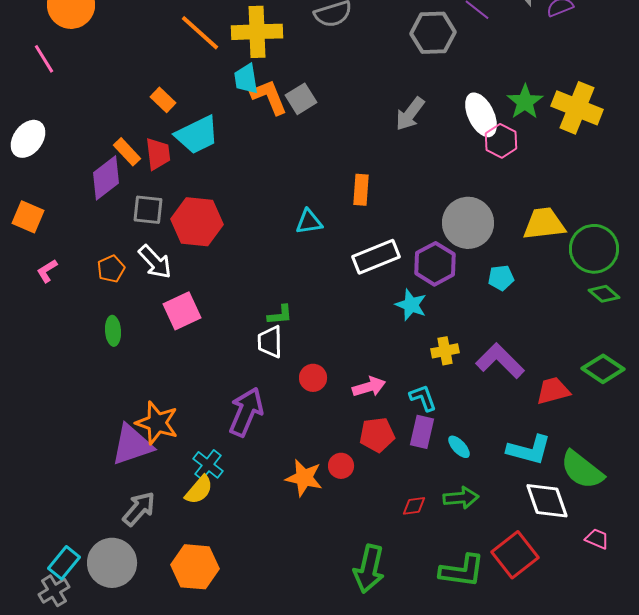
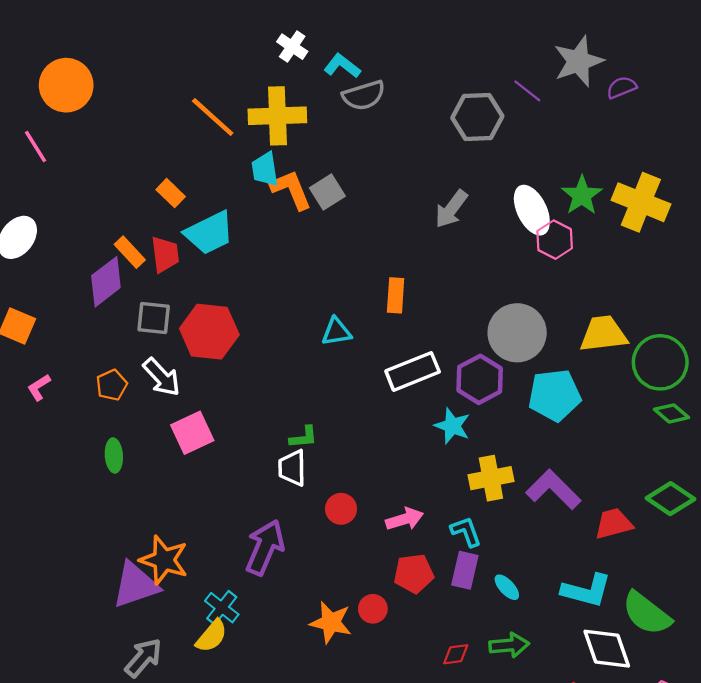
cyan pentagon: (501, 278) -> (555, 395), size x1.8
yellow cross: (445, 351) -> (491, 478), size x1.4

